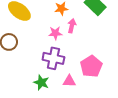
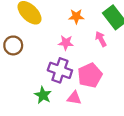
pink arrow: (72, 26) -> (101, 39), moved, turned -48
pink pentagon: (91, 66) -> (90, 75), moved

